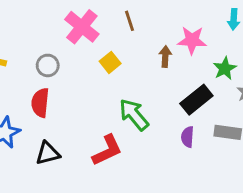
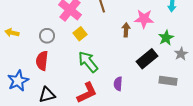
yellow square: (110, 62) -> (80, 34), moved
green arrow: (134, 115) -> (88, 62), moved
purple semicircle: (188, 137) -> (118, 84), moved

